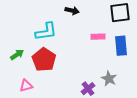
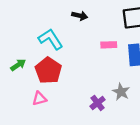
cyan L-shape: (46, 32) -> (51, 39), turned -115
pink triangle: (26, 86) -> (39, 98), moved

